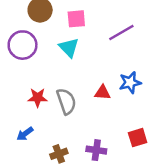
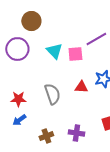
pink square: (76, 19) -> (75, 54), moved
red star: (38, 98) -> (18, 99), moved

